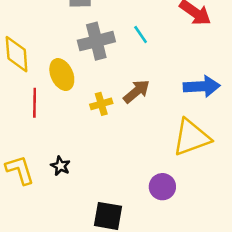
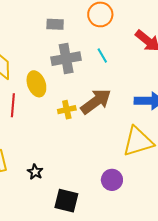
brown arrow: (137, 91) -> (96, 101), size x1.4
black star: (60, 166) -> (35, 172), moved

